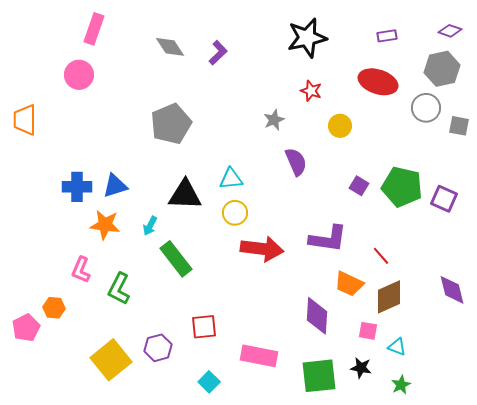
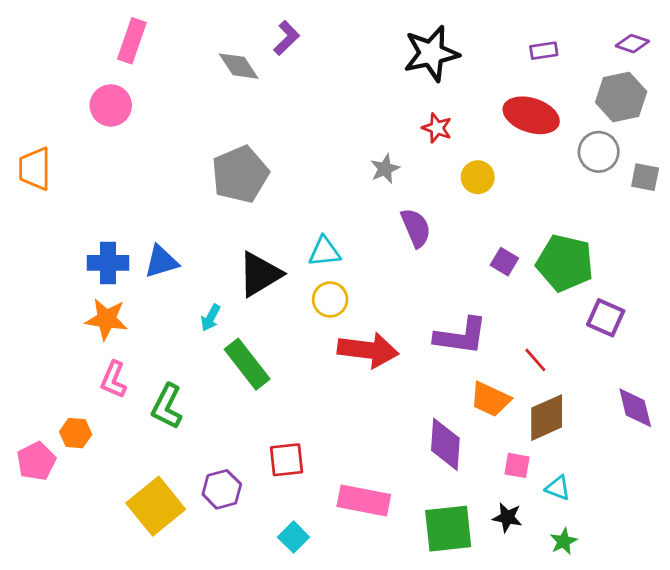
purple L-shape: (218, 53) -> (286, 38), moved
black triangle: (185, 195) -> (260, 274), turned -33
purple square: (444, 199) -> (606, 318), moved
orange star: (105, 225) -> (107, 319), moved

